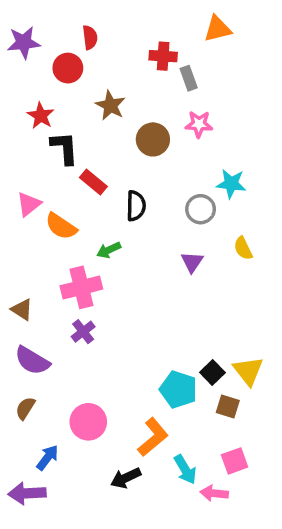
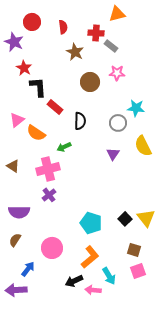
orange triangle: (218, 29) -> (117, 14), moved
red semicircle: (90, 37) -> (63, 27), moved
purple star: (24, 43) -> (14, 42), moved, turned 30
red circle: (68, 68) -> (32, 22), moved
gray rectangle: (189, 78) -> (111, 46), turned -32
brown star: (110, 105) -> (75, 52), moved
yellow semicircle: (243, 248) -> (143, 146), size x1.5
brown triangle: (22, 310) -> (13, 166), moved
purple semicircle: (32, 361) -> (19, 212), turned -30
cyan pentagon: (178, 389) -> (91, 223), moved
brown square: (228, 407) -> (134, 250), moved
pink arrow: (214, 493) -> (93, 290), moved

